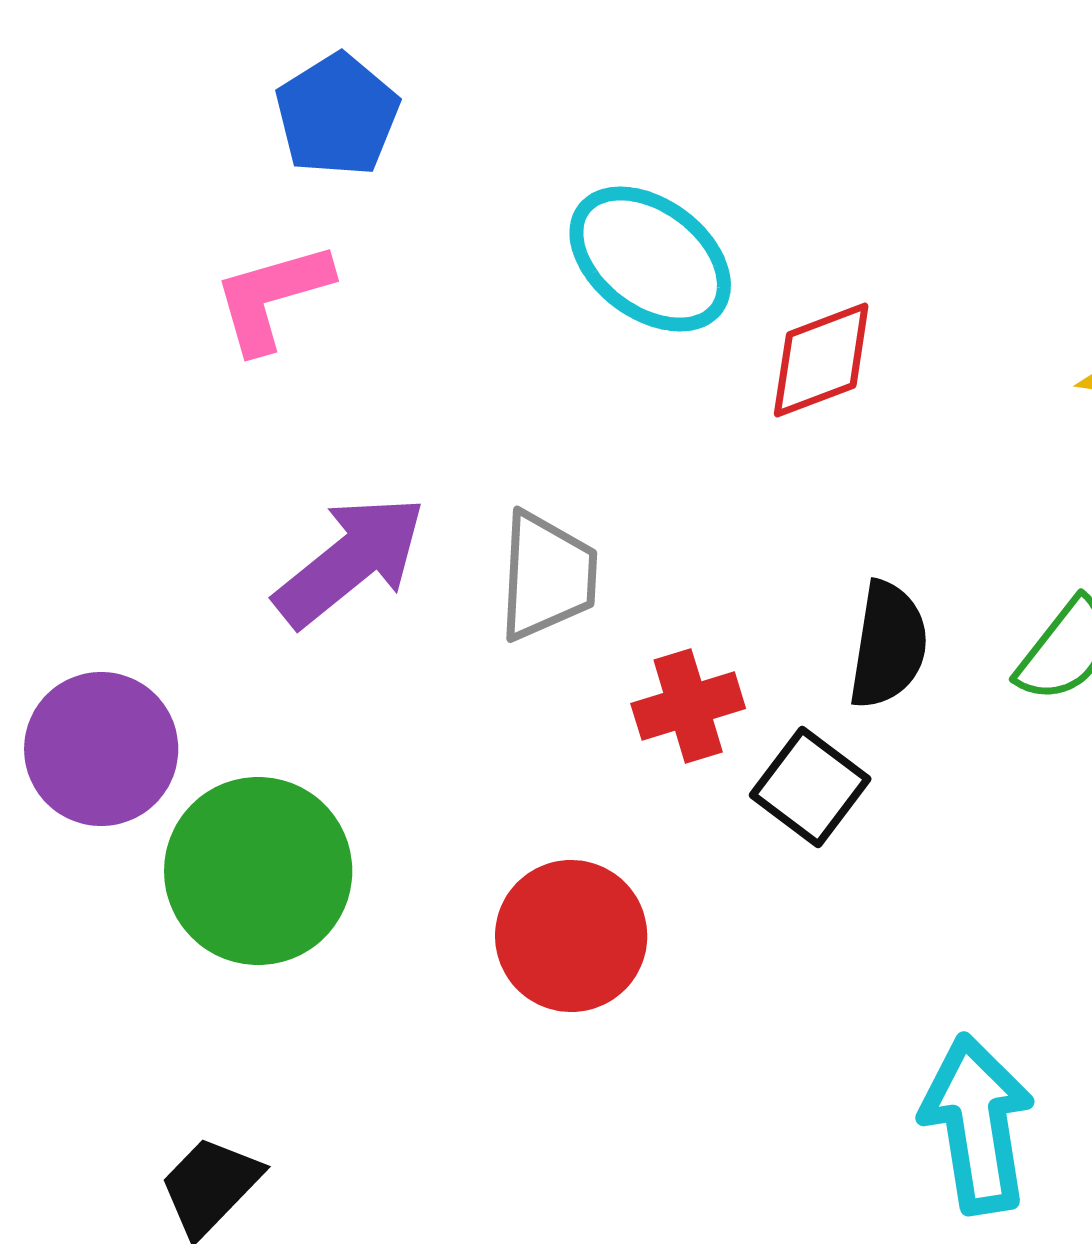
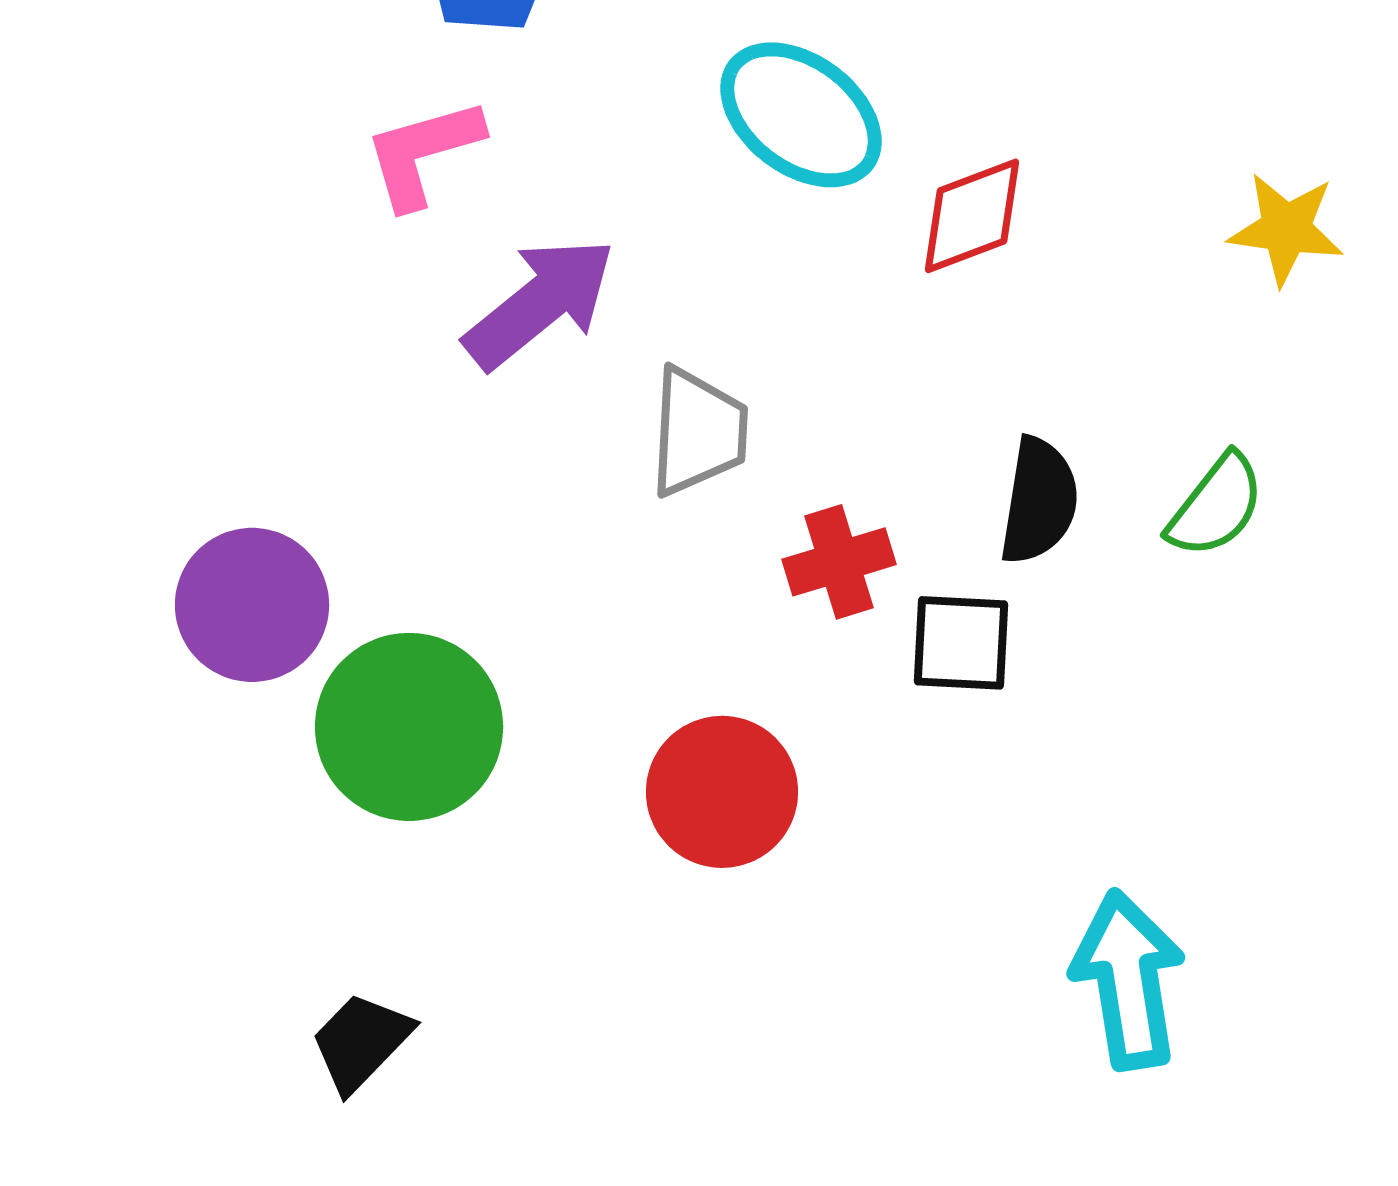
purple arrow: (350, 561) -> (540, 303), moved
black square: (810, 787) -> (961, 643), turned -34

